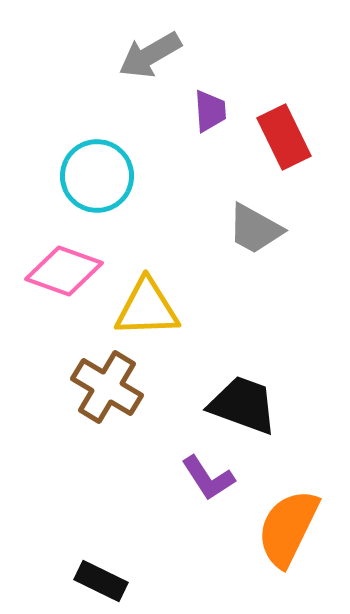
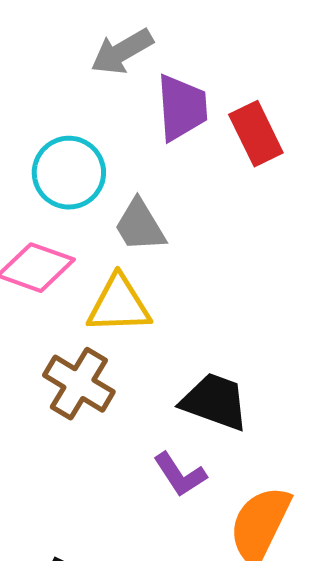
purple trapezoid: (210, 111) -> (182, 108), size x1.6
gray trapezoid: (255, 229) -> (140, 226), moved, turned 30

